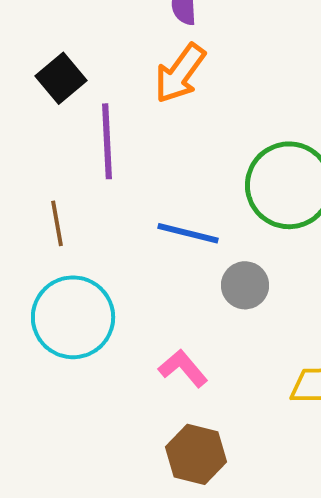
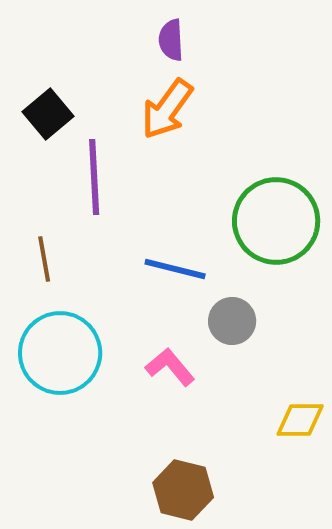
pink L-shape: (183, 368) -> (170, 367), moved

